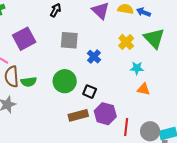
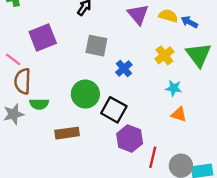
green semicircle: (29, 82) -> (39, 104), moved
black square: (90, 92) -> (114, 110), size x1.5
brown rectangle: (78, 115) -> (67, 133), moved

